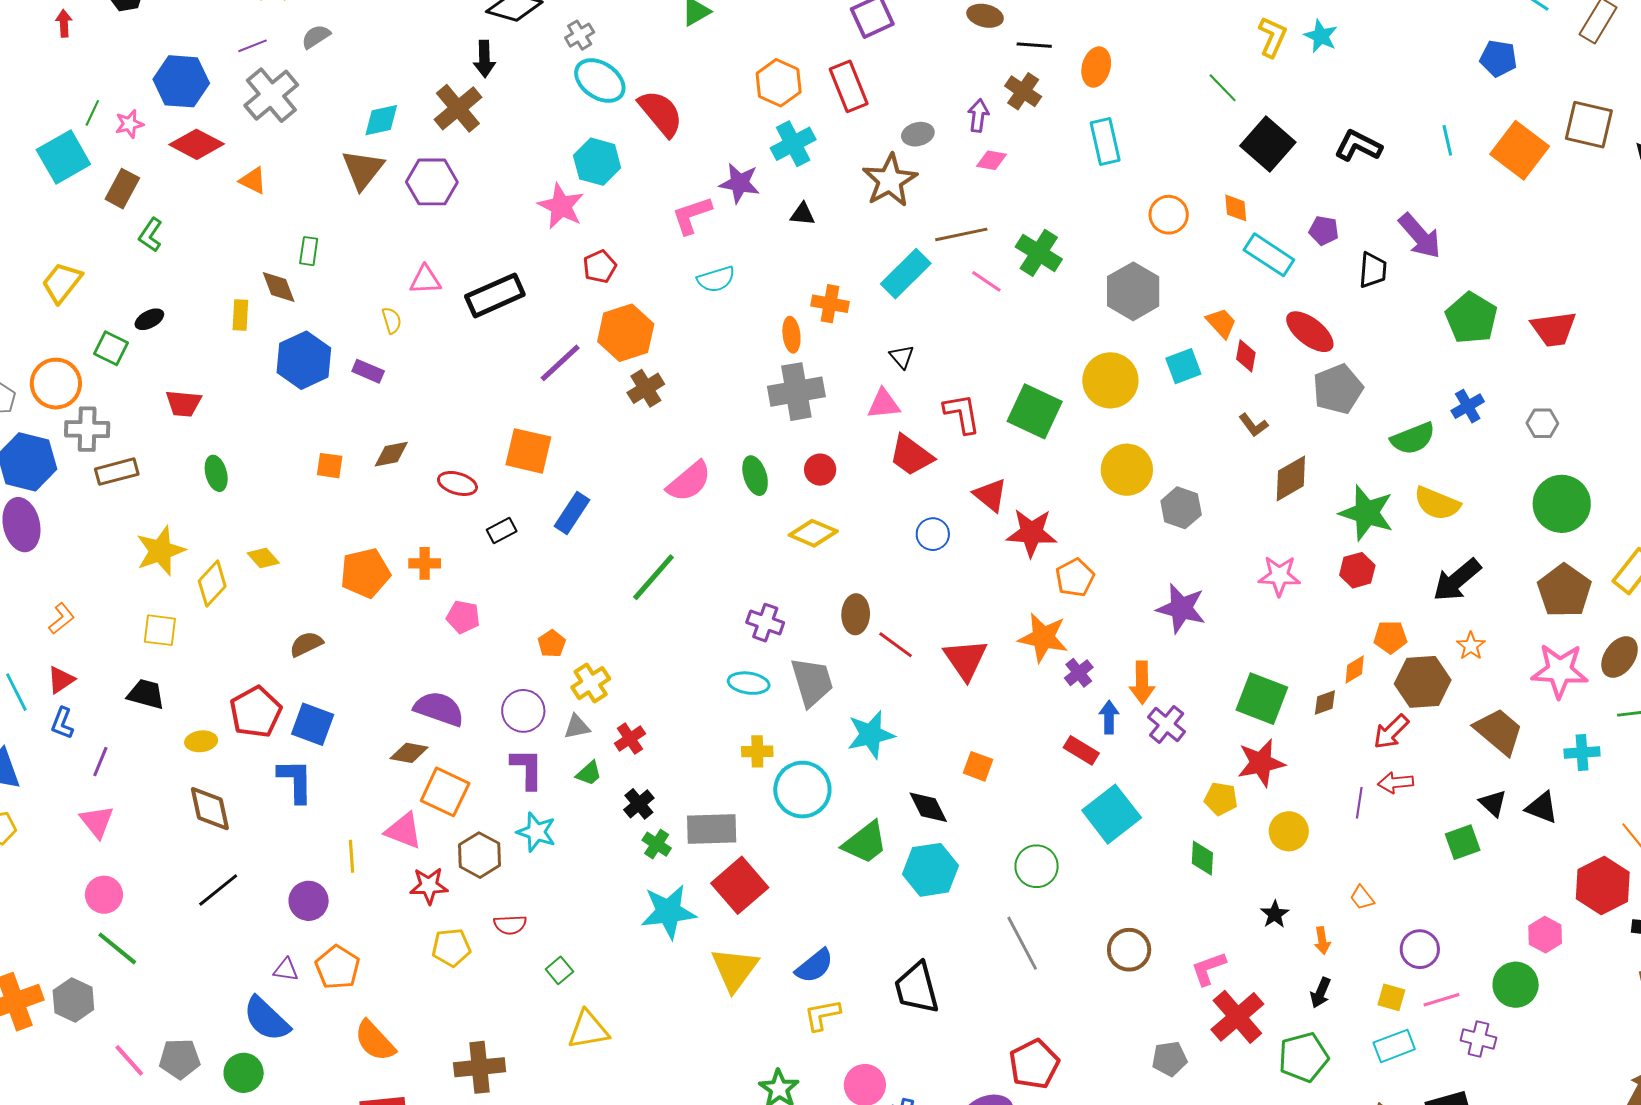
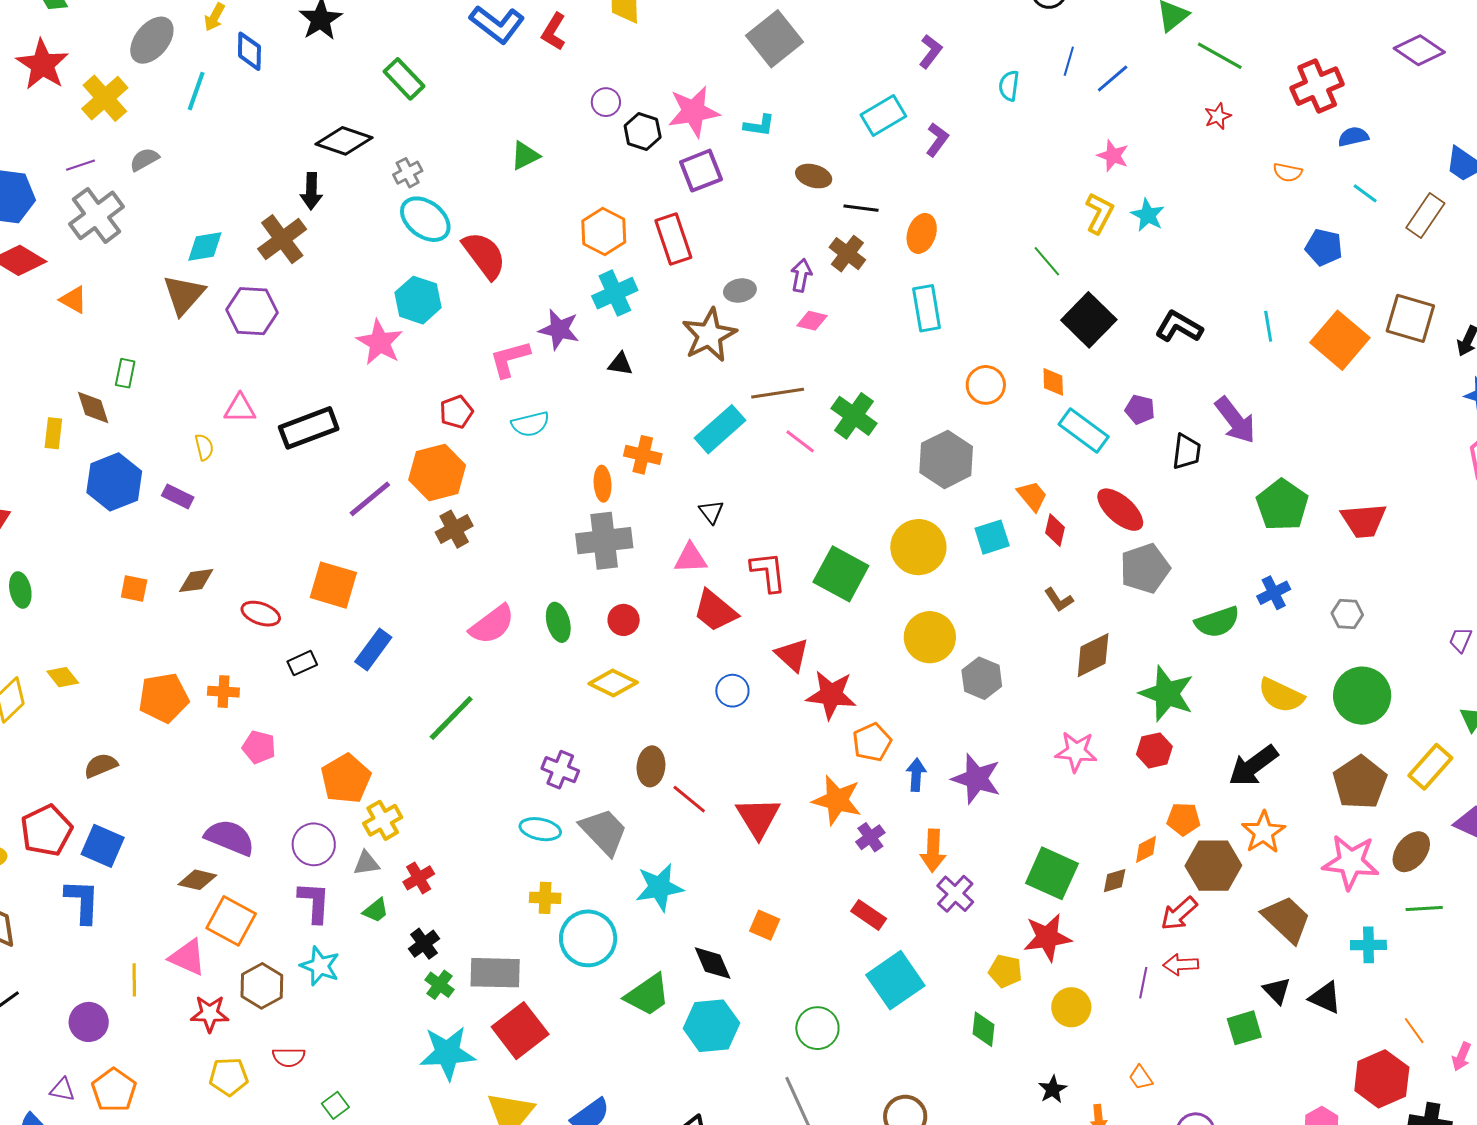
red pentagon: (600, 267) -> (456, 412), moved
yellow semicircle: (1437, 503) -> (1281, 695), moved
orange pentagon: (552, 644) -> (346, 779), size x1.8
orange star: (1471, 646) -> (1263, 832), size x1.5
gray trapezoid: (812, 682) -> (604, 832), turned -30
blue arrow: (1109, 717) -> (916, 775), moved

